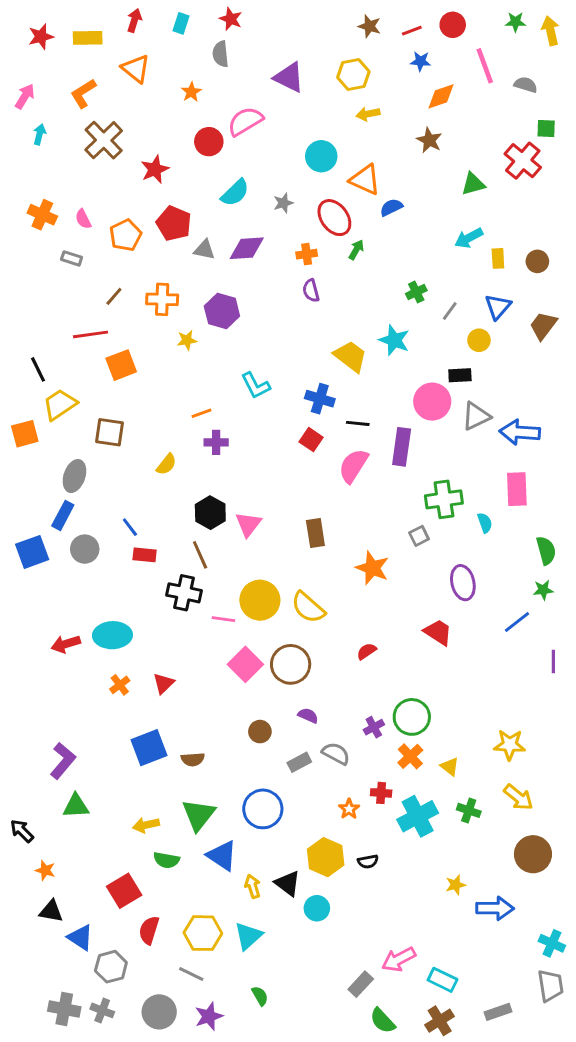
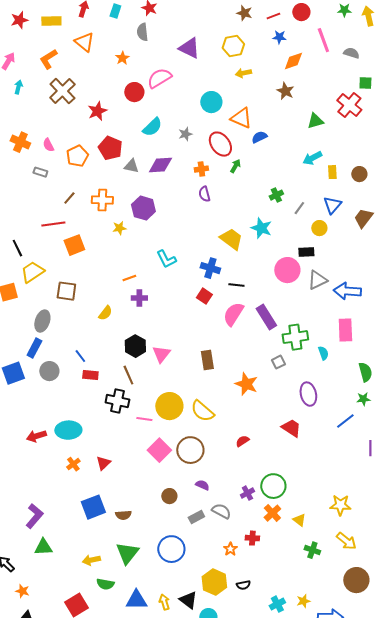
purple rectangle: (402, 447) -> (266, 317), moved, turned -40
cyan cross: (418, 816) -> (277, 604), moved, size x0.6
blue triangle: (222, 856) -> (136, 600), moved, turned -35

